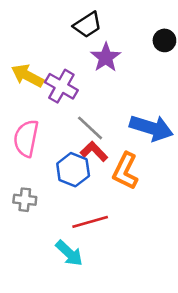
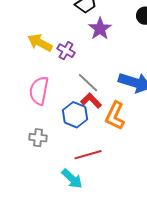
purple cross: (61, 86) -> (66, 51), size x0.7

